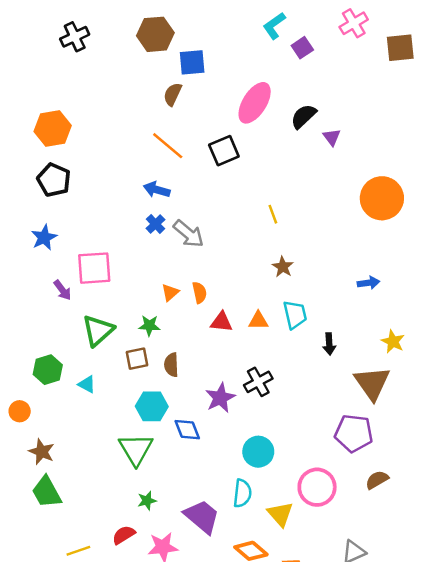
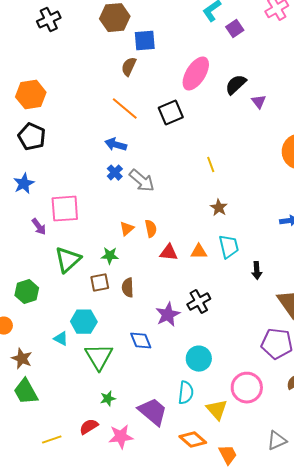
cyan triangle: (87, 384) -> (61, 339), moved
cyan hexagon: (152, 406) -> (84, 322), moved

